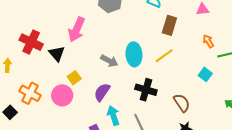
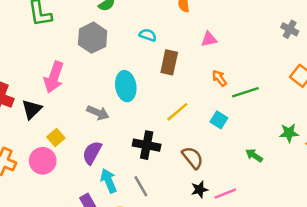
black triangle: (57, 54) -> (32, 109), turned 30
cyan ellipse: (134, 54) -> (126, 86), moved
yellow line: (164, 56) -> (177, 112), moved

